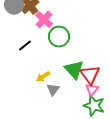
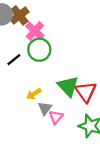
green circle: (59, 37) -> (39, 50), moved
pink triangle: (92, 90) -> (56, 117), moved

